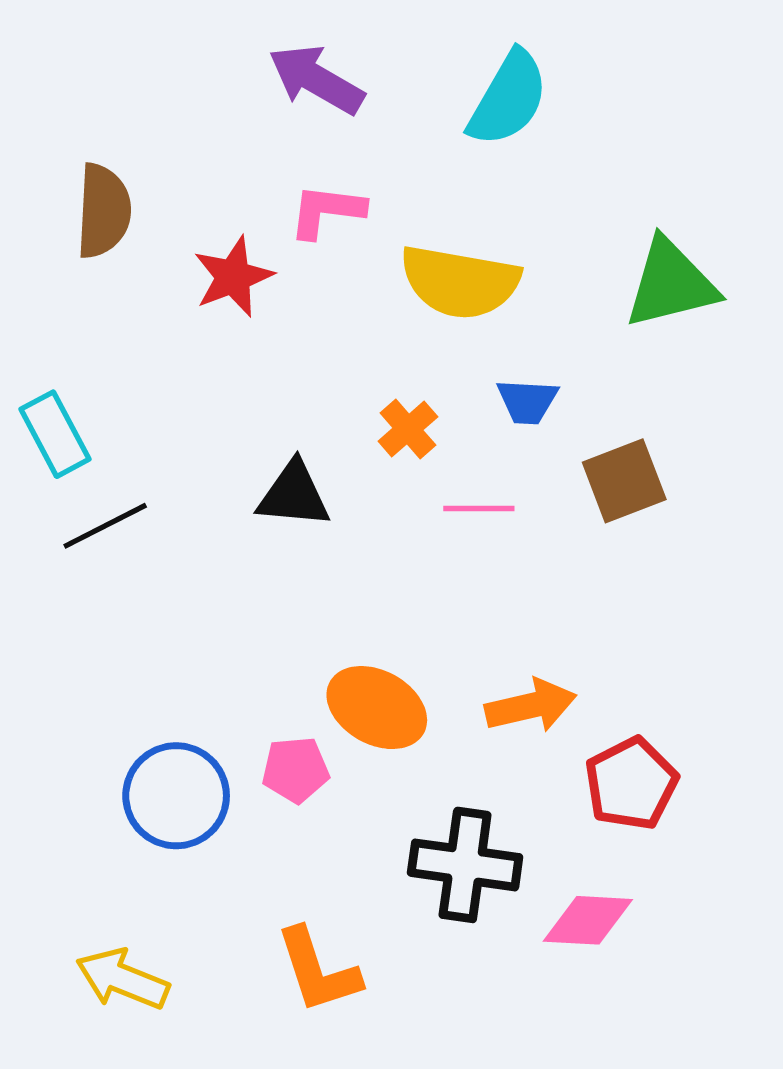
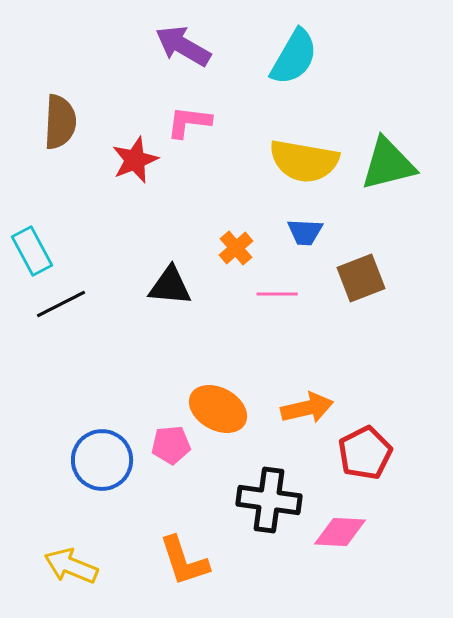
yellow semicircle: (460, 282) -> (304, 161), moved

